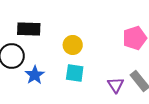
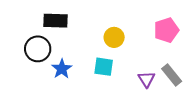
yellow circle: (73, 45) -> (114, 37), moved

